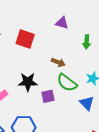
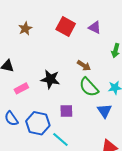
red square: (25, 39) -> (66, 27), moved
purple square: (48, 96) -> (66, 111), moved

